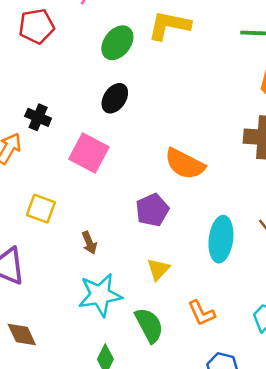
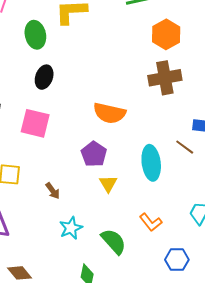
green ellipse: (117, 43) -> (35, 35), turned -36
yellow triangle: (158, 269) -> (108, 184), moved
cyan star: (100, 295) -> (71, 228), size x0.7

